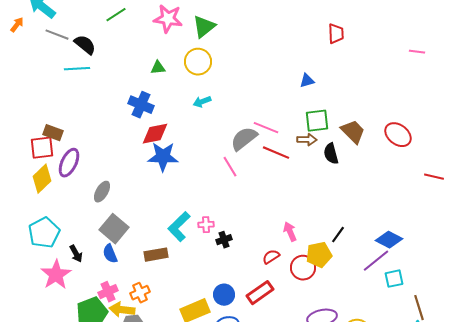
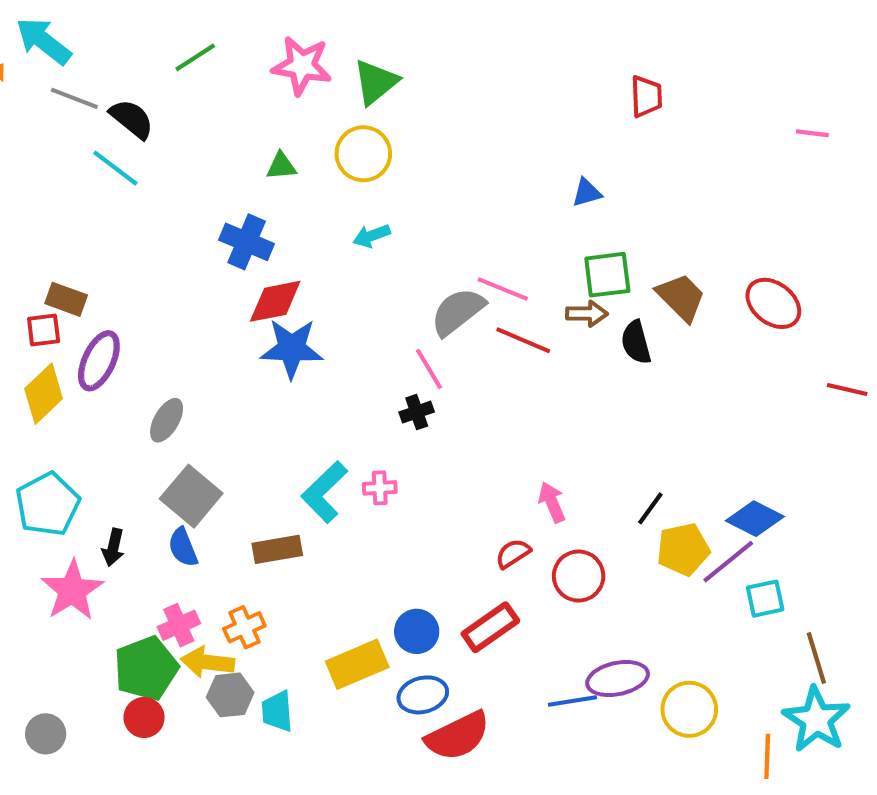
cyan line: (77, 69) -> (115, 168), turned 40
red square: (42, 148) -> (44, 330), size x0.7
black cross: (224, 240) -> (417, 412), moved
black arrow: (76, 254) -> (113, 547), turned 42
yellow pentagon: (319, 255) -> (683, 549), moved

